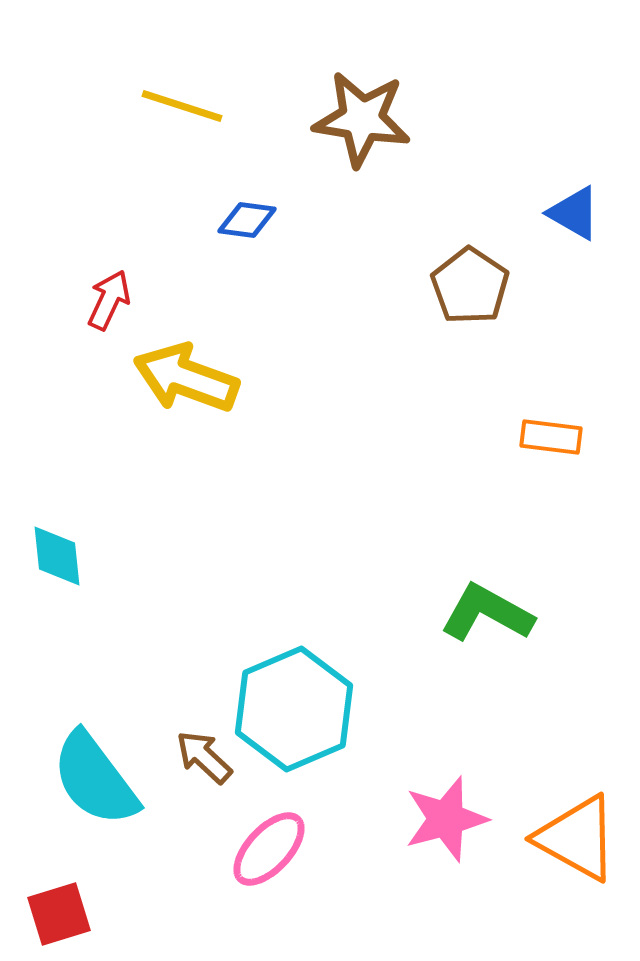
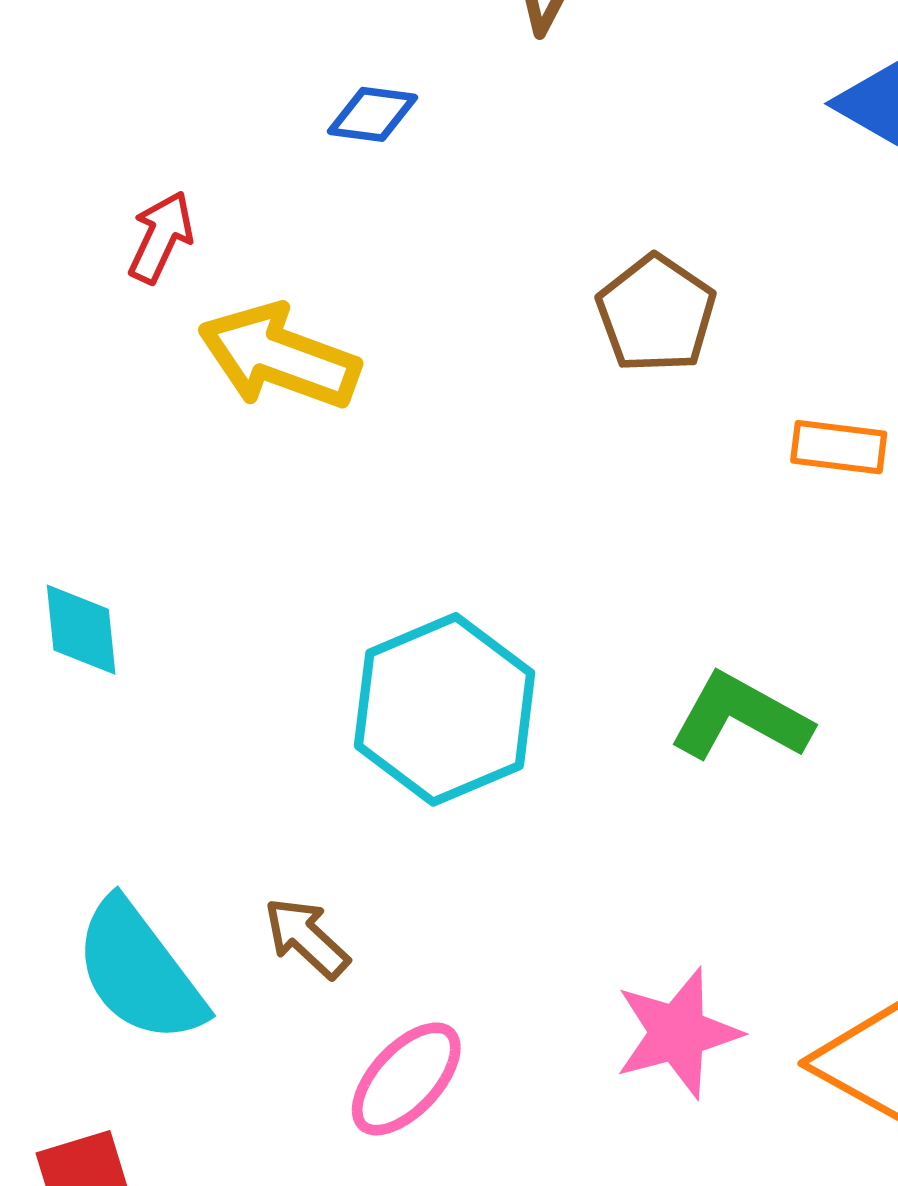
brown pentagon: (470, 286) -> (656, 314), moved
cyan hexagon: (294, 709) -> (445, 709), moved

